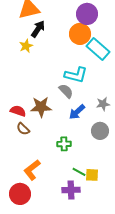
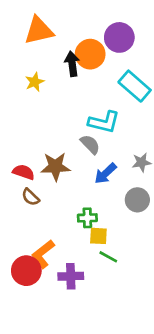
black arrow: (38, 29) -> (72, 64), moved, turned -42
orange circle: (80, 34) -> (90, 54), moved
yellow square: (92, 175) -> (98, 236), moved
purple cross: (71, 190) -> (71, 276), moved
red circle: (20, 194) -> (26, 271), moved

